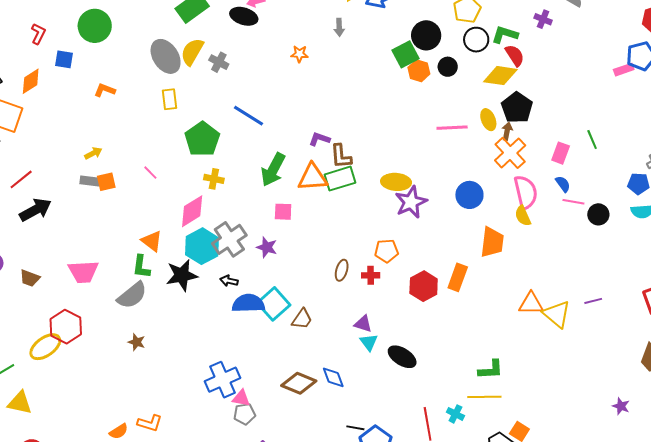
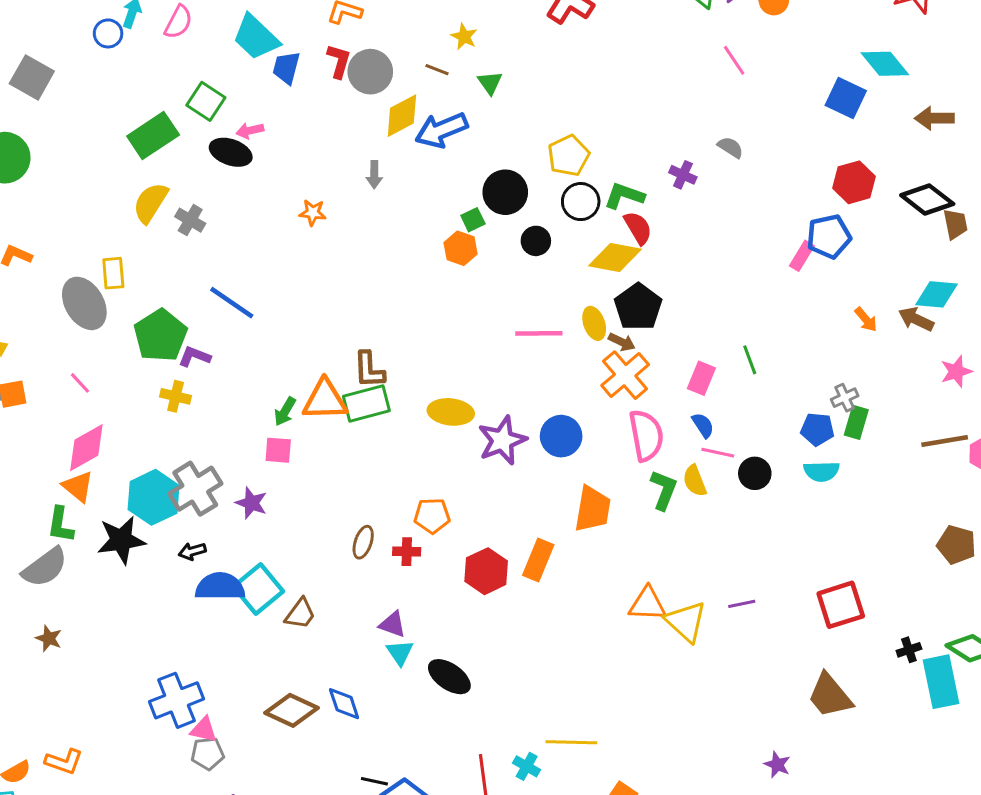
green square: (406, 54) -> (473, 220), size x0.6
gray ellipse: (166, 56) -> (84, 303), moved
pink rectangle: (624, 70) -> (802, 256), turned -42
orange hexagon: (419, 71) -> (461, 248), moved
brown arrow: (507, 131) -> (622, 342), turned 102
purple L-shape: (319, 139) -> (194, 356), moved
green arrow: (273, 170) -> (285, 411), moved, size x0.6
purple star: (411, 202) -> (502, 440), moved
pink diamond: (192, 211) -> (86, 448), moved
yellow semicircle: (523, 216) -> (695, 481), moved
black arrow: (229, 281) -> (192, 551), turned -30
green L-shape: (491, 370) -> (664, 490), moved, turned -68

